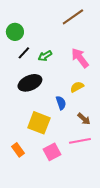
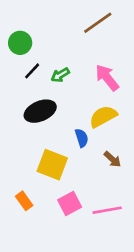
yellow semicircle: (77, 87) -> (103, 116), size x1.5
pink line: (80, 141) -> (107, 210), moved

